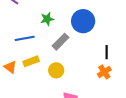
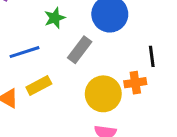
yellow circle: (56, 70) -> (103, 94), moved, size x1.5
orange cross: (104, 72) -> (135, 83), moved, turned 32

